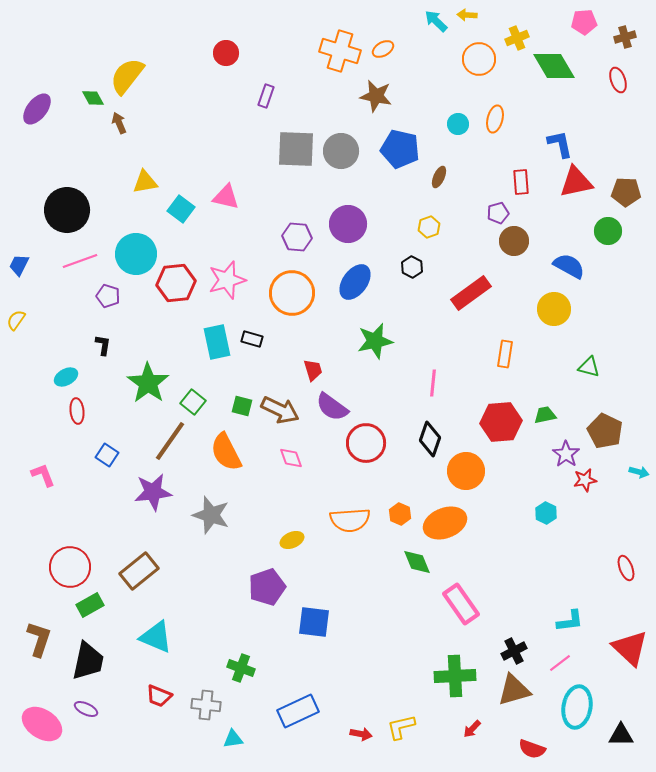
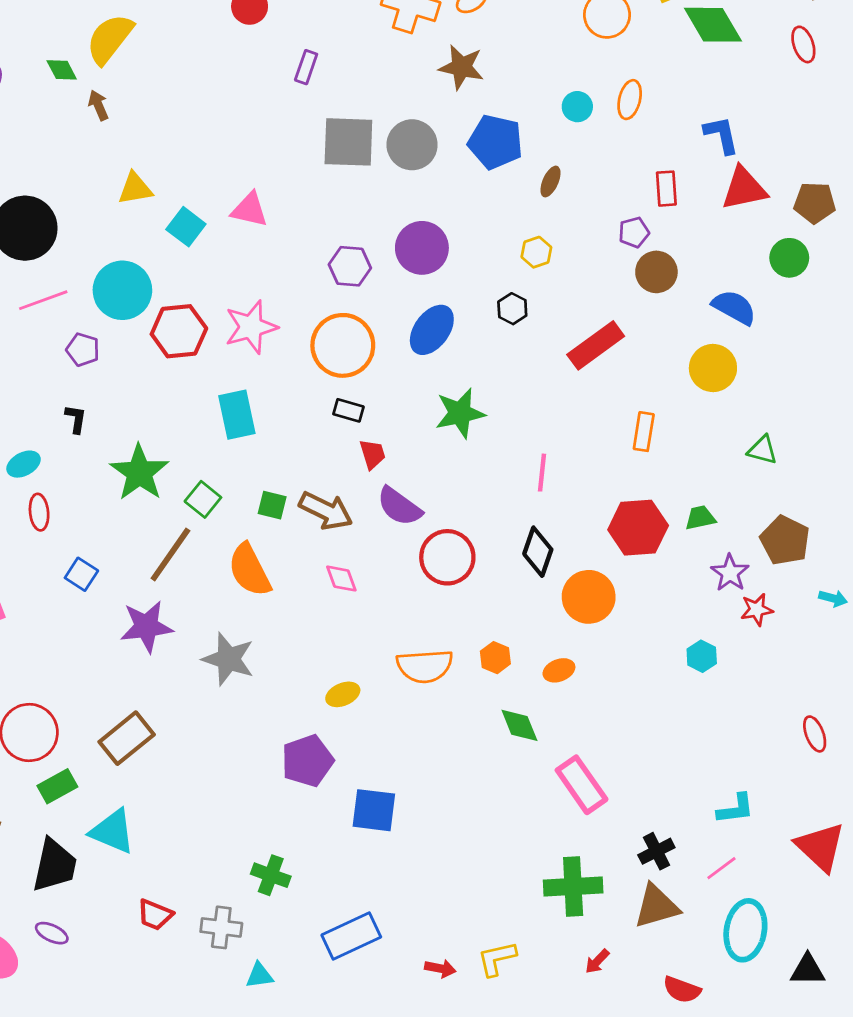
black rectangle: (252, 339) -> (348, 410), moved
orange ellipse: (445, 523) -> (559, 670), size x0.5
cyan triangle: (156, 637) -> (113, 831), moved

